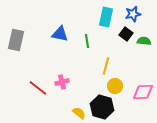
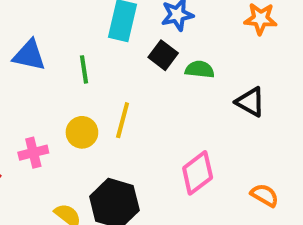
yellow circle: (115, 86) -> (82, 132), moved
pink diamond: (143, 92) -> (198, 173), turned -35

